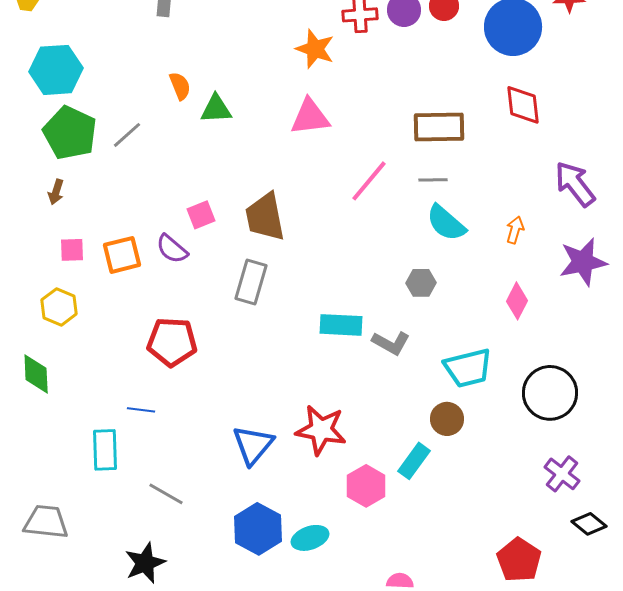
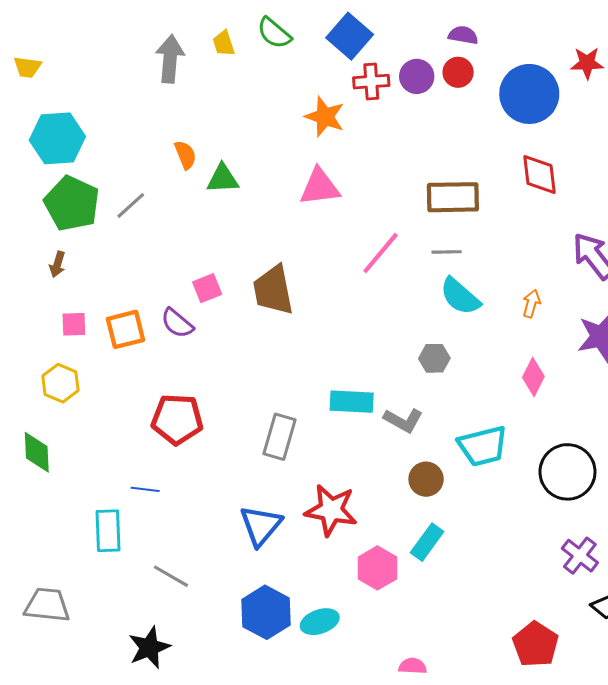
gray rectangle: (251, 282) -> (279, 437), moved
brown circle: (447, 419) -> (426, 479), moved

